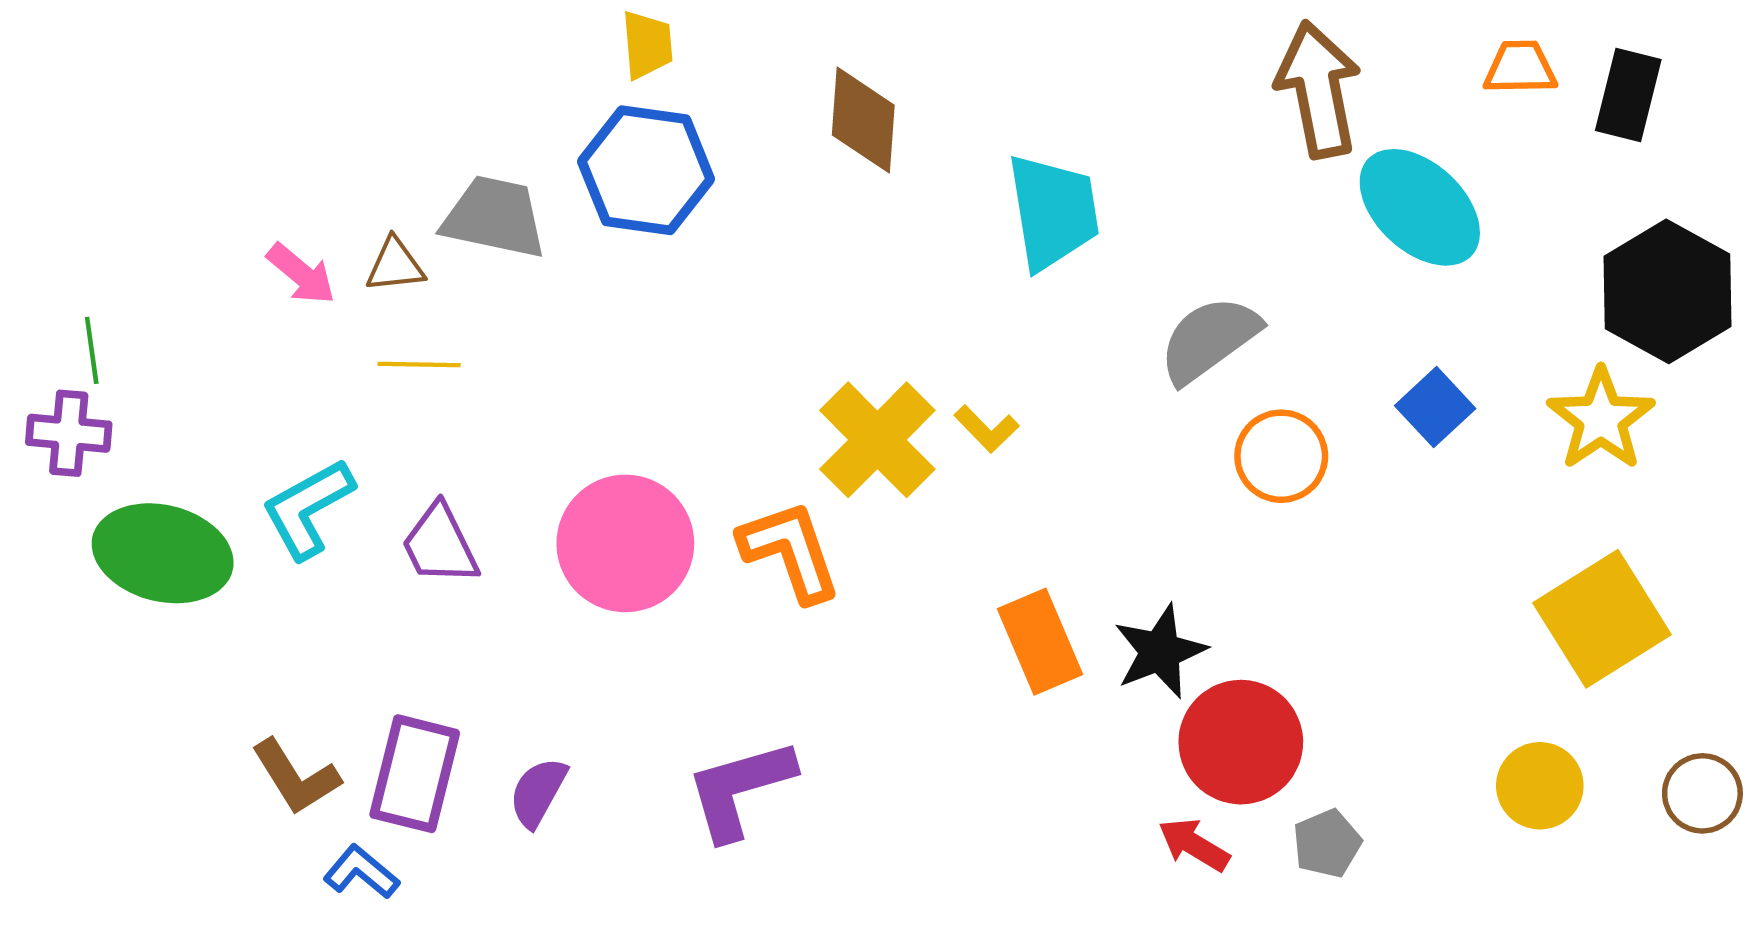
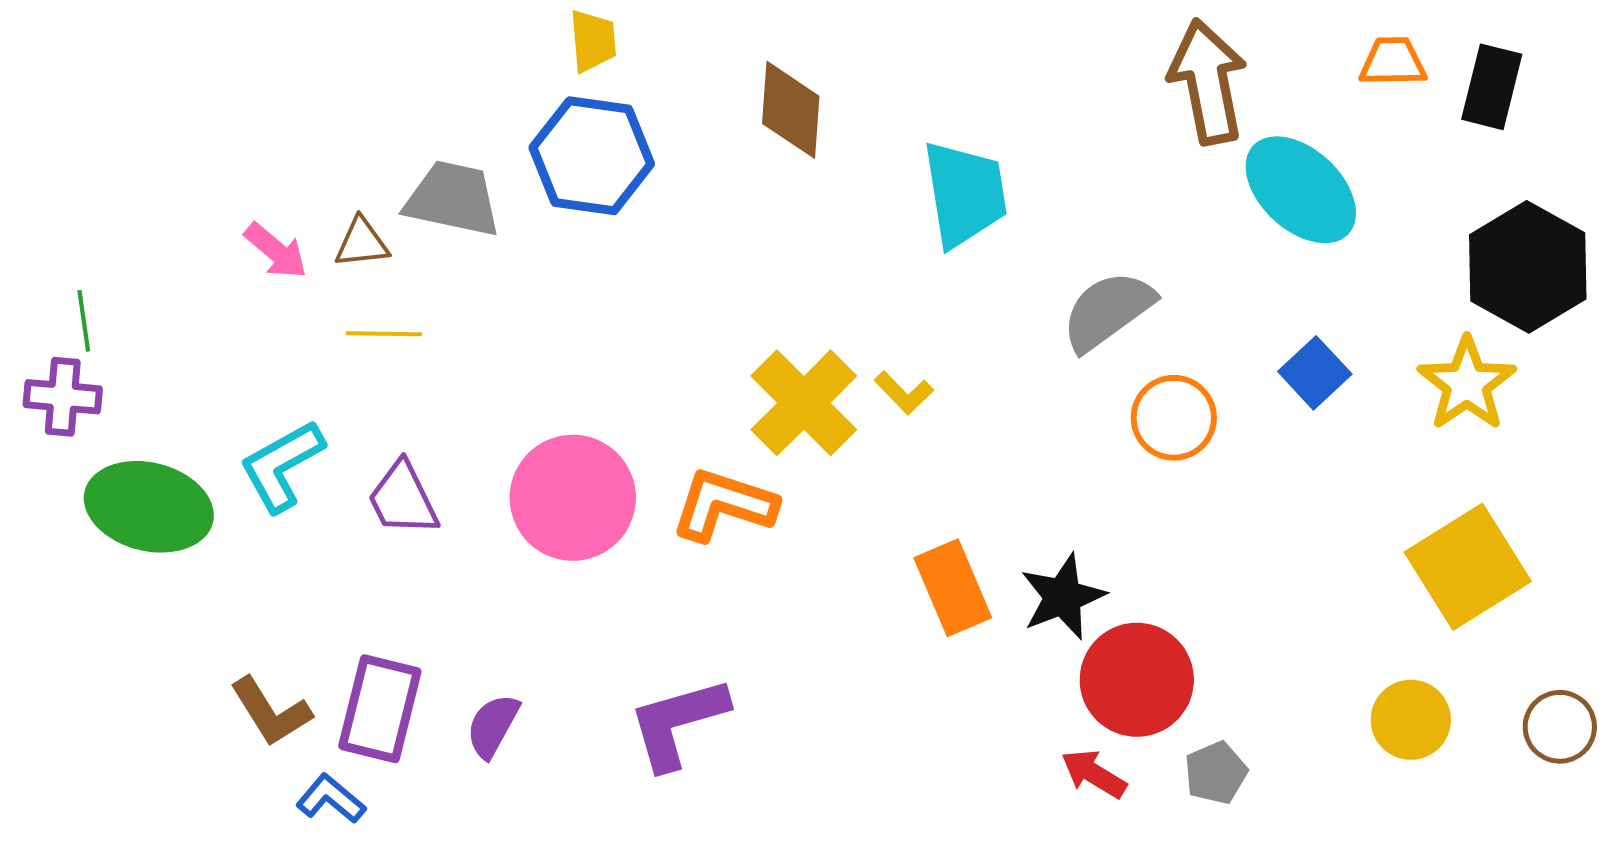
orange L-shape: (790, 551) -> (724, 505), turned -53

